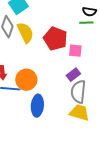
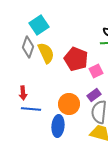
pink square: (75, 51) -> (96, 71), turned -32
orange circle: (26, 80) -> (69, 104), moved

